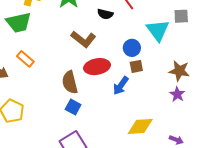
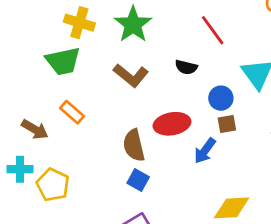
black semicircle: (105, 14) -> (186, 67), moved
brown L-shape: (83, 39) -> (131, 75), moved

